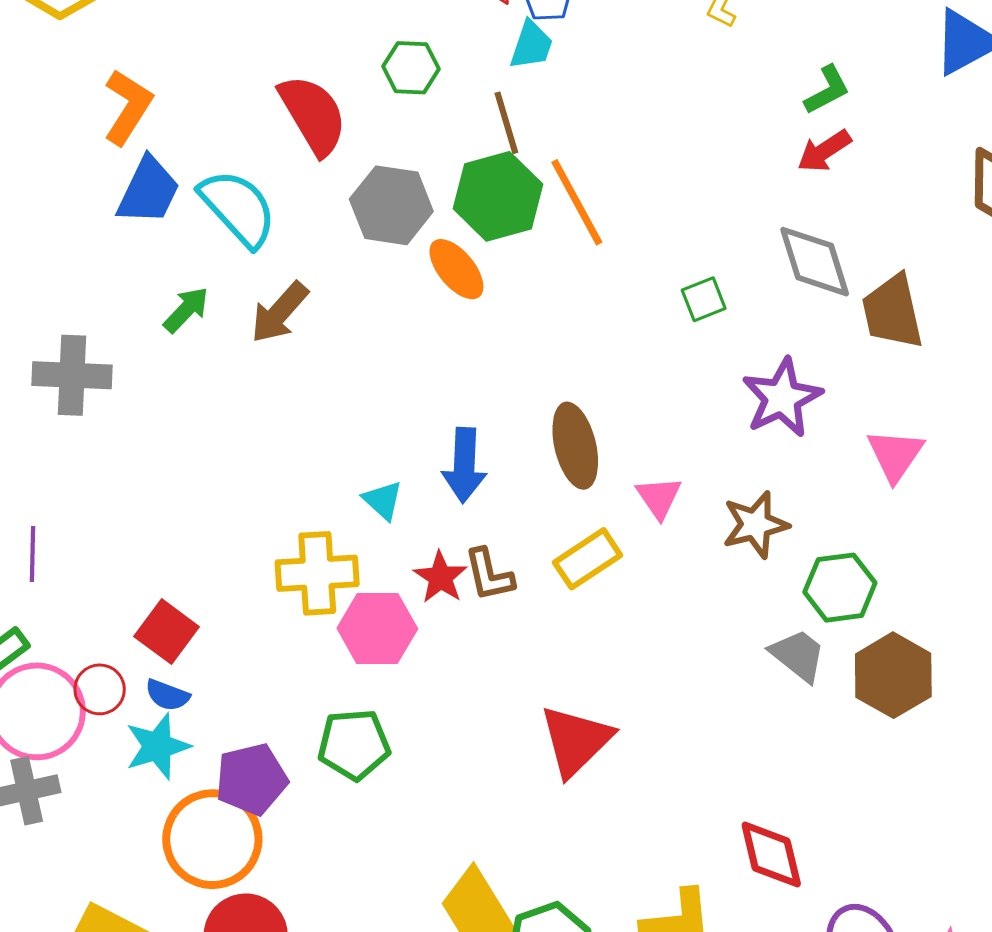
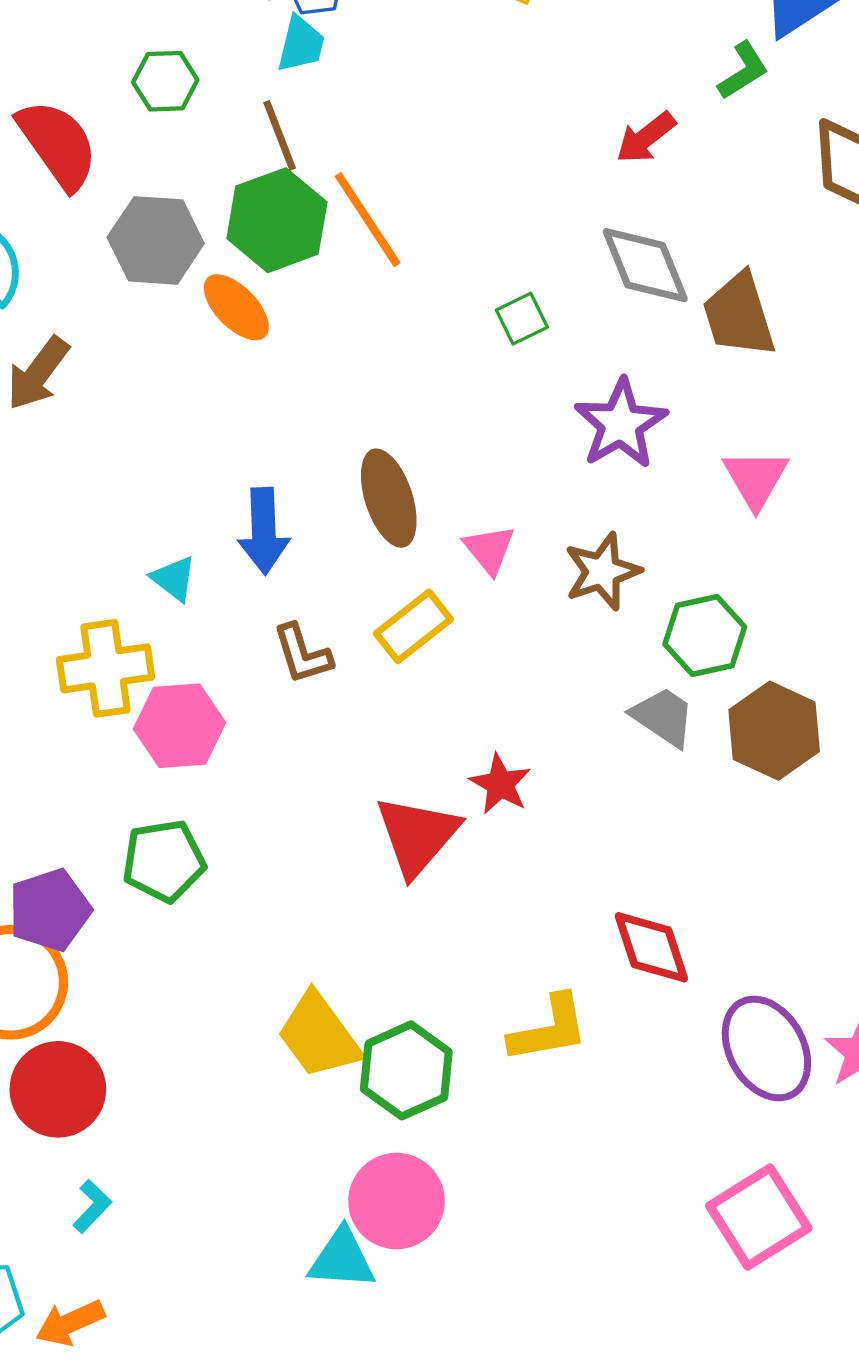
green L-shape: (827, 90) -> (743, 71), moved
red star: (440, 577) -> (500, 784), moved

